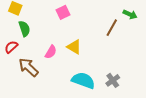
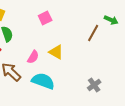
cyan semicircle: (83, 80) -> (43, 81), moved

